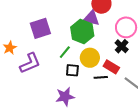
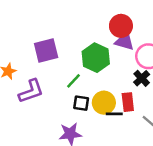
purple triangle: (91, 18) -> (124, 41), moved
yellow circle: (90, 58) -> (104, 103), moved
red rectangle: (111, 67) -> (128, 102), turned 49

